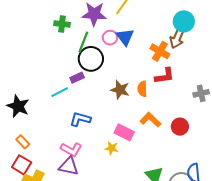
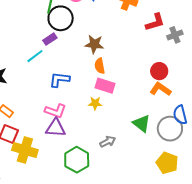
red L-shape: (165, 76) -> (155, 22), moved
orange semicircle: (142, 89) -> (100, 66), moved
orange L-shape: (150, 120) -> (160, 89), moved

